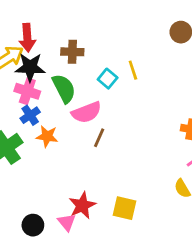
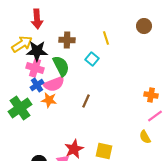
red arrow: (27, 38) -> (37, 19), moved
yellow line: (133, 70) -> (106, 38), moved
pink semicircle: (86, 112) -> (54, 84), moved

